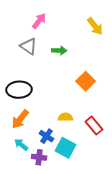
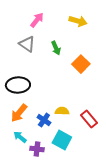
yellow arrow: (95, 26) -> (78, 21), moved, turned -36
green arrow: (59, 51) -> (56, 48), turned 64
orange square: (86, 81) -> (81, 64), moved
blue cross: (46, 136) -> (44, 120), moved

